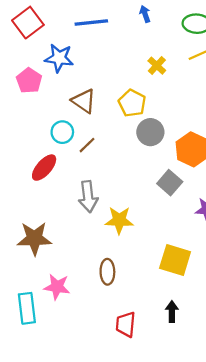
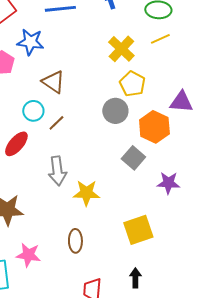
yellow cross: (157, 66) -> (121, 49), size x1.5
yellow pentagon: (132, 103) -> (132, 84), moved
yellow square: (175, 260) -> (138, 230), turned -36

